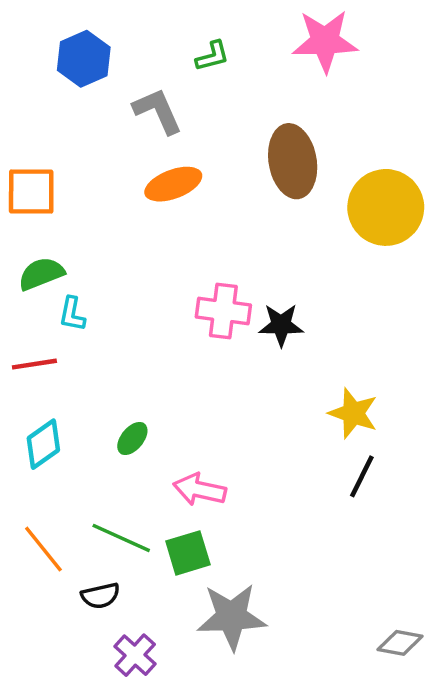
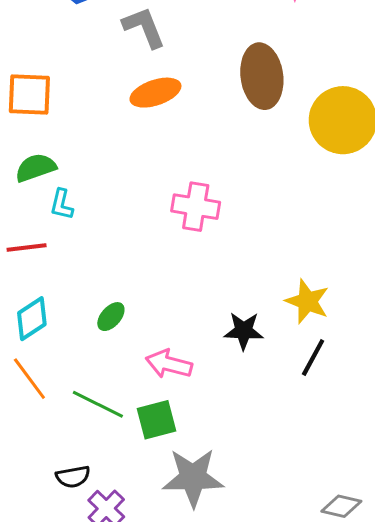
black star: (281, 325) -> (244, 331), moved
orange line: (43, 549) -> (29, 379), moved
black semicircle: (100, 596) -> (73, 477), moved

